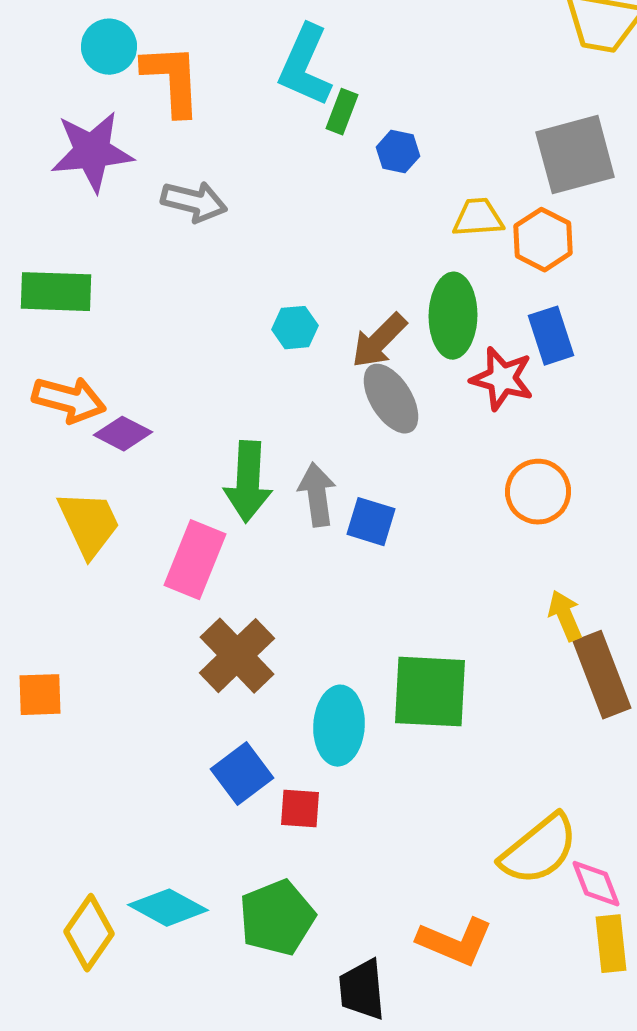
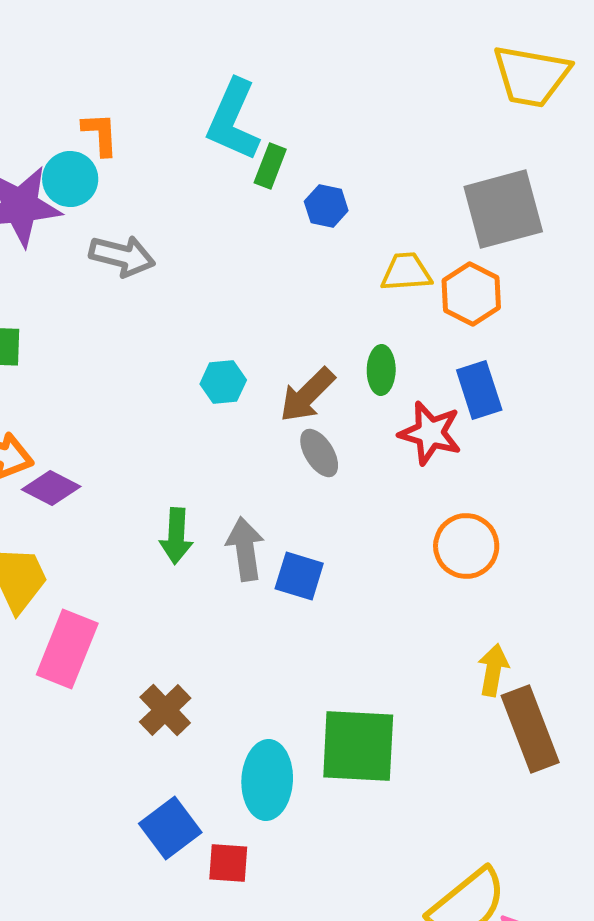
cyan circle: (109, 47) -> (70, 179), moved
orange L-shape: (172, 80) -> (100, 134), size x0.6
green ellipse: (453, 316) -> (381, 370), size x0.6
gray ellipse: (391, 399) -> (319, 453), size x0.7
green arrow: (248, 482) -> (176, 536), size x0.7
pink rectangle: (195, 560) -> (67, 649), moved
yellow arrow: (565, 616) -> (493, 670), turned 33
brown cross: (237, 656) -> (165, 710), size x0.7

